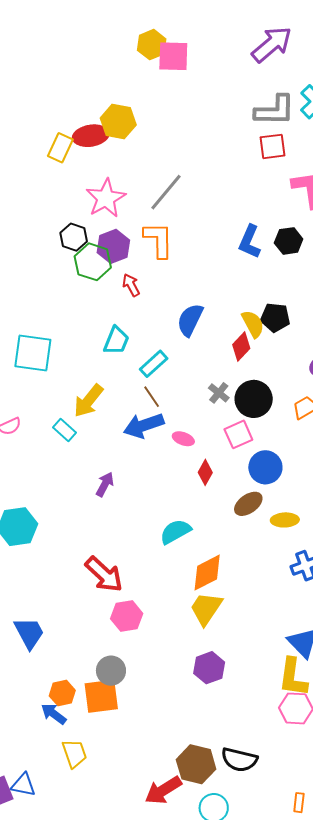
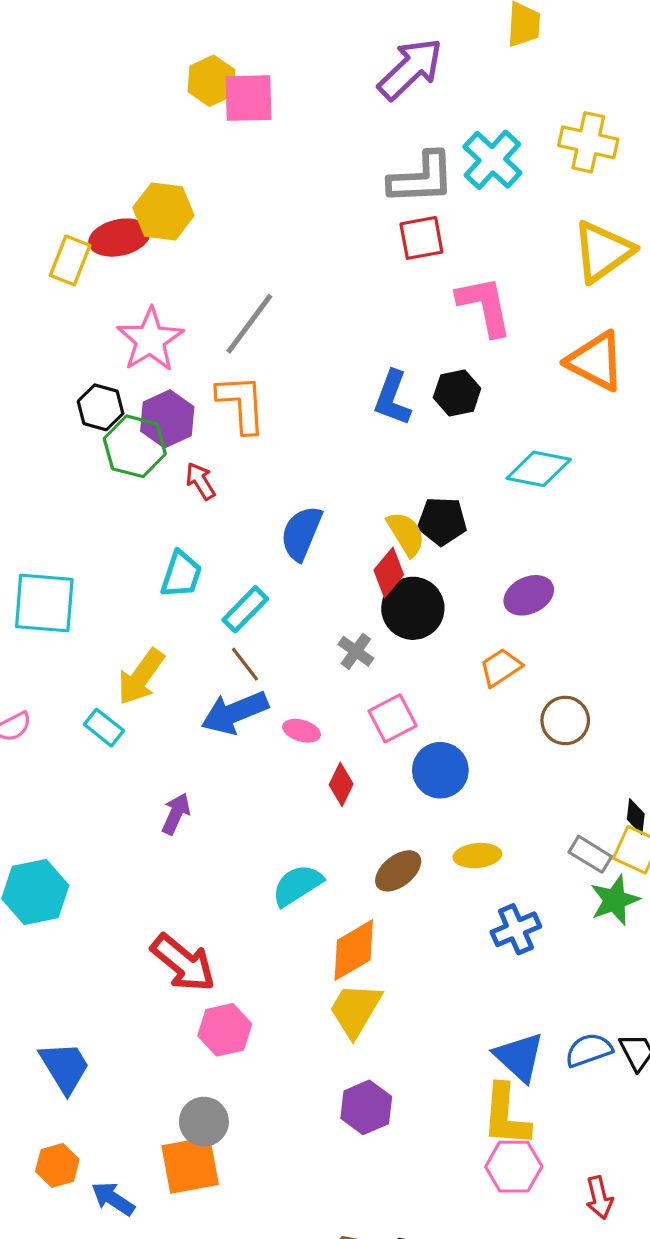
black circle: (254, 399) -> (413, 608), moved
brown ellipse: (248, 504) -> (398, 871), moved
orange hexagon: (62, 693) -> (57, 1165), moved

